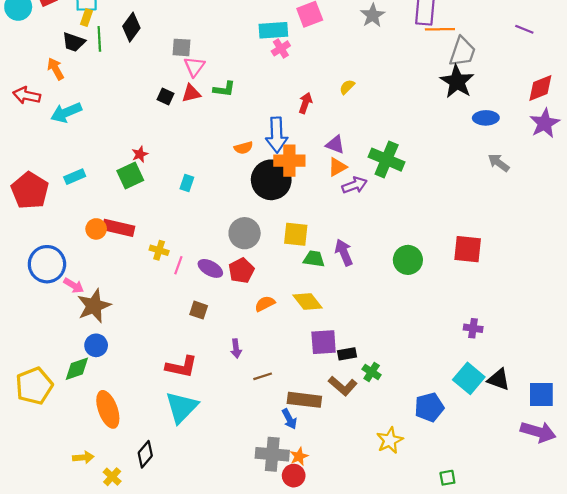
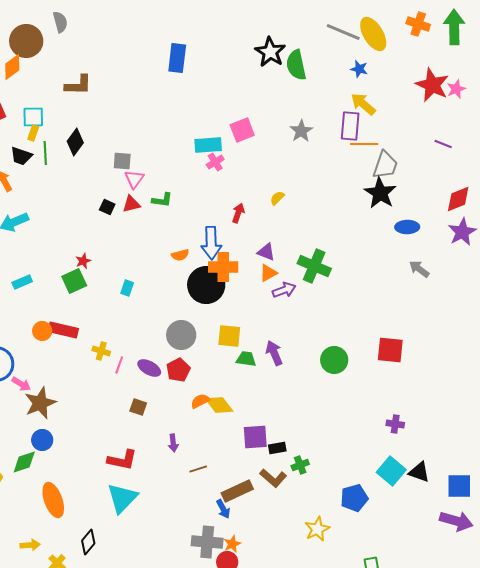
yellow diamond: (308, 302) -> (219, 405), moved
green cross: (372, 372) -> (300, 465), turned 36
brown rectangle: (304, 400) -> (237, 491), turned -32

